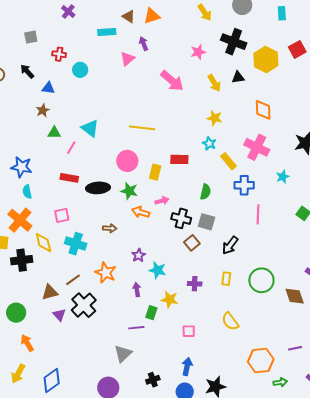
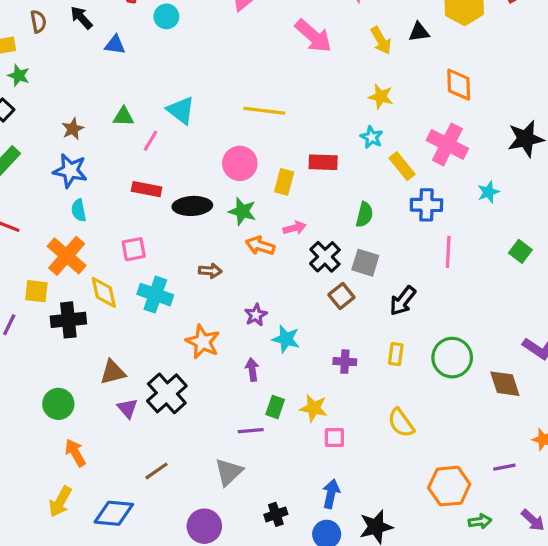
brown star: (43, 110) -> (73, 129), moved
black cross: (181, 218) -> (325, 257), turned 30
brown line: (73, 280) -> (156, 471), moved
yellow star: (170, 299) -> (314, 408), moved
blue diamond: (52, 380) -> (114, 513), turned 40

